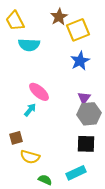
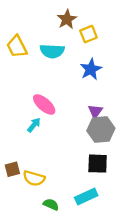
yellow trapezoid: (15, 21) -> (17, 47), moved
yellow square: (78, 30) -> (88, 34), size x0.7
cyan semicircle: (29, 45) -> (52, 51), moved
brown square: (16, 138) -> (12, 169), moved

